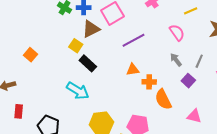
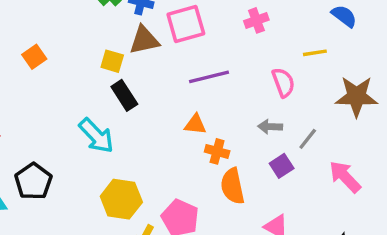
yellow square: (76, 46) -> (112, 61), turned -32
gray arrow: (176, 60) -> (270, 127), turned -64

